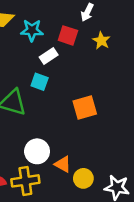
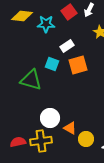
red square: (68, 35) -> (69, 12), moved, turned 35
white rectangle: (49, 56) -> (67, 46), moved
orange square: (85, 108) -> (78, 65), moved

